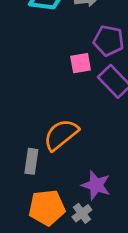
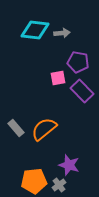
gray rectangle: (31, 161) -> (16, 128), moved, turned -48

